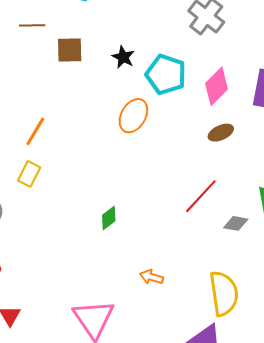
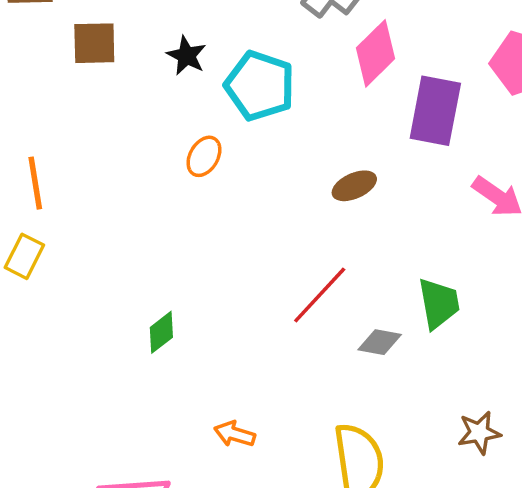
pink diamond: (217, 86) -> (375, 53), moved
orange ellipse: (133, 116) -> (204, 156), size x0.7
orange line: (35, 131) -> (35, 183), turned -40

